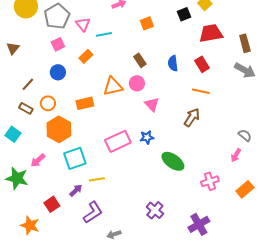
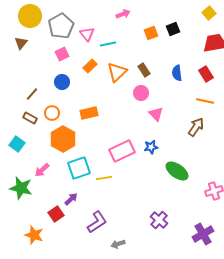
black square: (184, 14) -> (173, 29), moved
brown triangle: (13, 48) -> (21, 43), moved
orange triangle: (113, 86) -> (117, 72), moved, turned -30
yellow line: (97, 179) -> (104, 178), moved
purple arrow: (76, 190) -> (71, 199), moved

